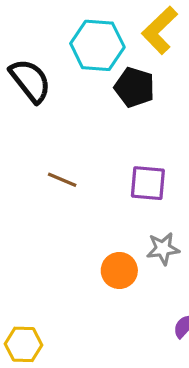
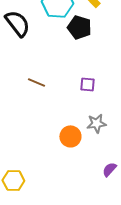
purple square: (148, 183) -> (87, 84), size x0.7

